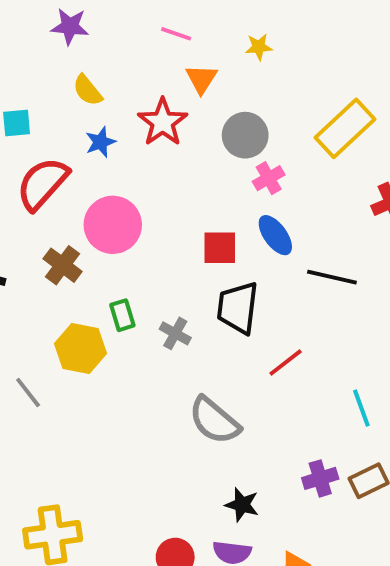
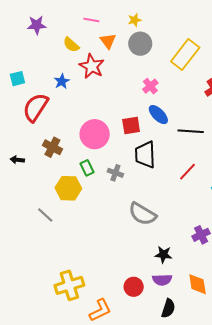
yellow semicircle: (88, 90) -> (71, 45), moved
gray circle: (245, 135) -> (140, 44), moved
pink circle: (113, 225) -> (95, 134), moved
red line: (286, 363) -> (188, 172), moved

